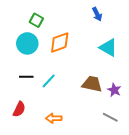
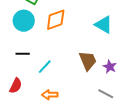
cyan line: (49, 81) -> (45, 67), moved
brown trapezoid: (92, 84) -> (88, 61), turned 55

